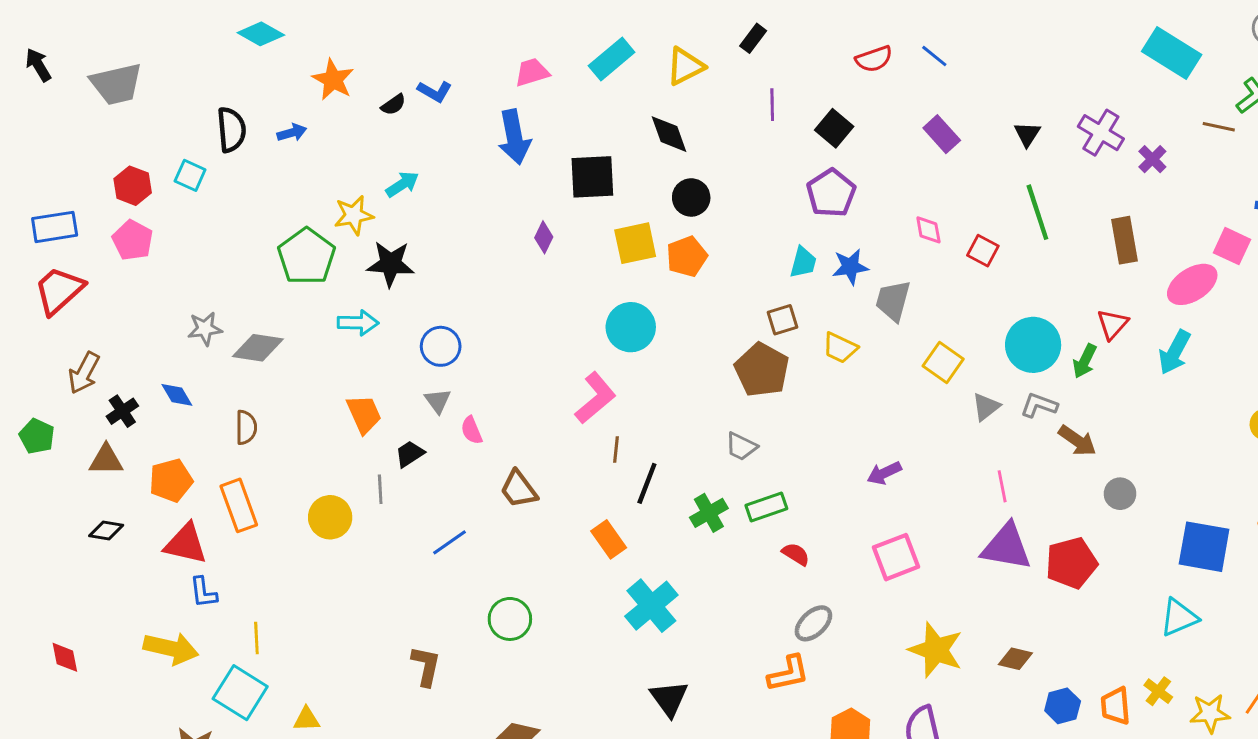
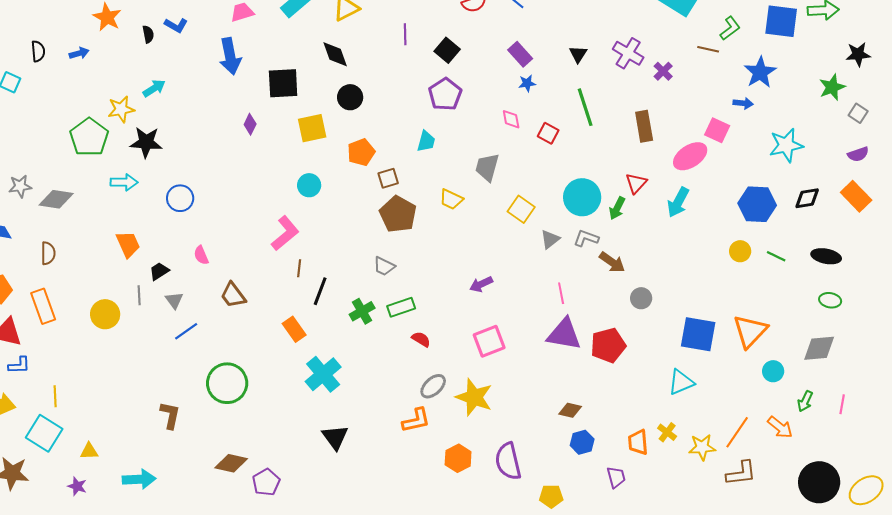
black semicircle: (393, 105) -> (148, 34), turned -66
black semicircle: (231, 130) -> (38, 51), size x0.7
orange pentagon: (687, 256) -> (361, 152), moved
blue star: (850, 267) -> (527, 83), moved, size x0.7
brown square: (783, 320) -> (388, 178), moved
cyan circle: (631, 327) -> (309, 185), size x0.7
gray triangle: (438, 401) -> (174, 300), moved
blue L-shape: (203, 592) -> (19, 365), turned -85
green circle: (510, 619) -> (227, 383), size x1.4
yellow star: (936, 650) -> (474, 397), moved
blue hexagon: (1063, 706) -> (582, 442), moved

